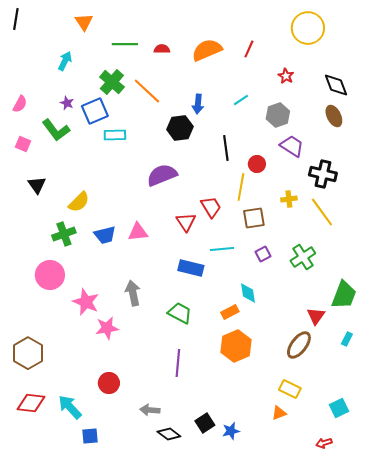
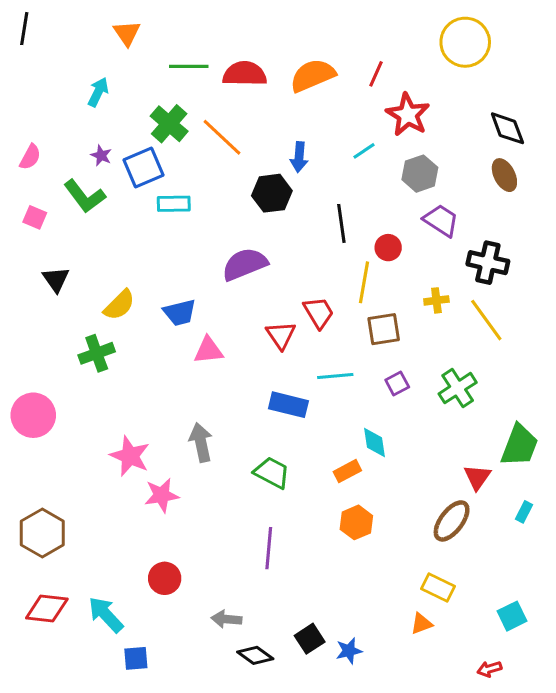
red semicircle: (162, 49) -> (245, 74), size x1.8
red star: (286, 76) -> (408, 115), moved, size x1.8
blue trapezoid: (105, 235) -> (180, 313), moved
pink circle: (50, 275) -> (33, 415), moved
orange hexagon: (236, 346) -> (356, 522), size x0.7

